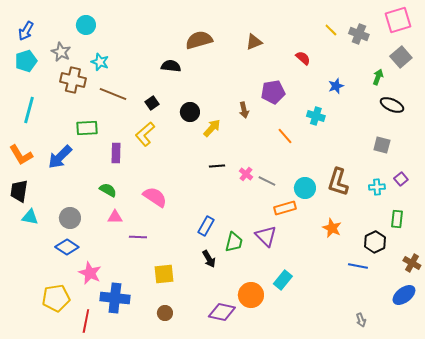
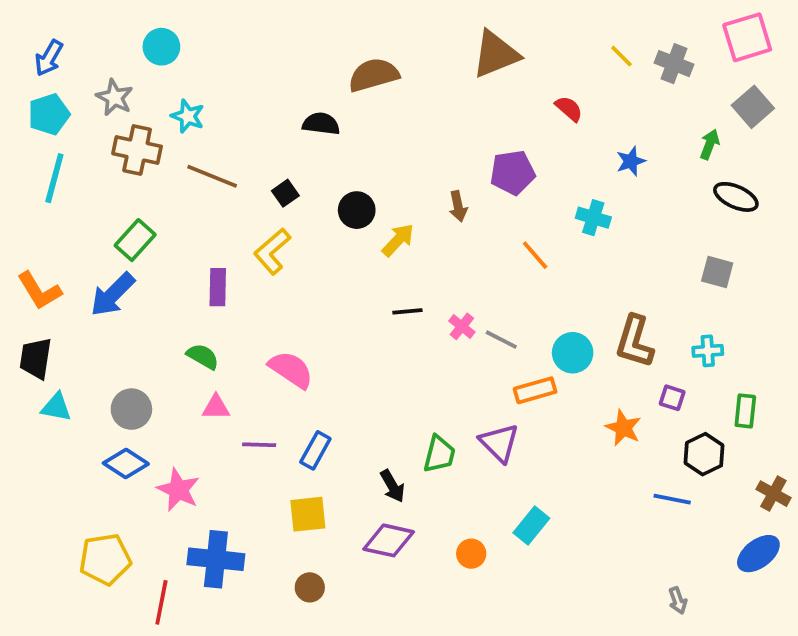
brown triangle: (254, 42) -> (496, 54), moved, size x1.6
cyan line: (29, 110) -> (54, 178), moved
green rectangle: (87, 128) -> (135, 240), moved, turned -45
purple square: (401, 179) -> (672, 398), moved, turned -32
blue rectangle: (206, 226) -> (315, 450), moved
pink star: (90, 273) -> (178, 490), moved
orange circle: (251, 295) -> (471, 554), size x0.6
purple diamond: (222, 312) -> (389, 540), moved

